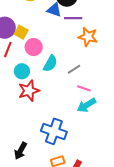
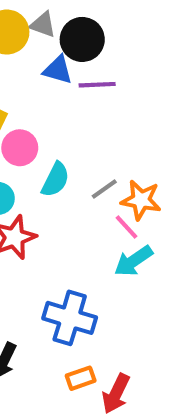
orange star: (88, 37) -> (141, 200), moved
pink line: (84, 88) -> (126, 227), turned 32

